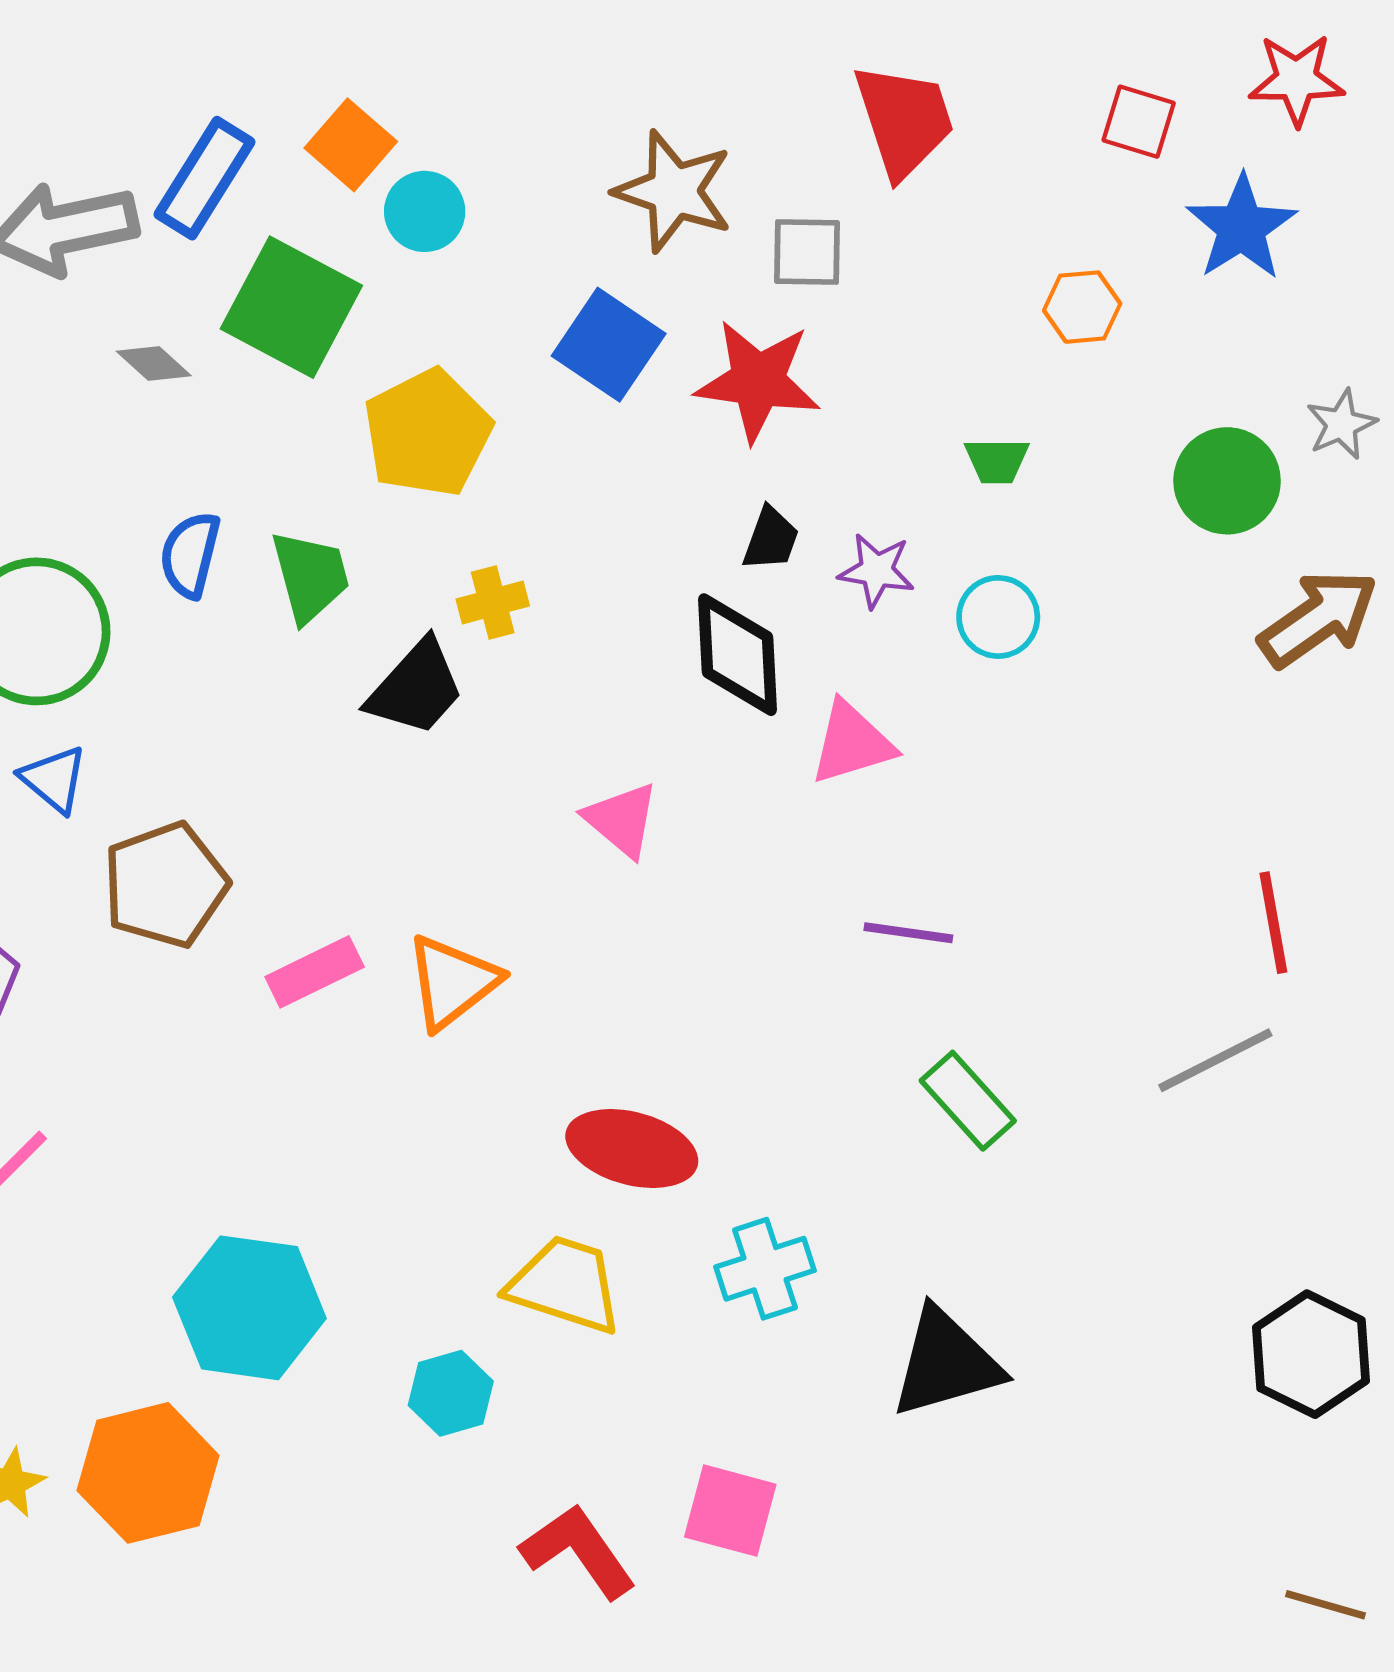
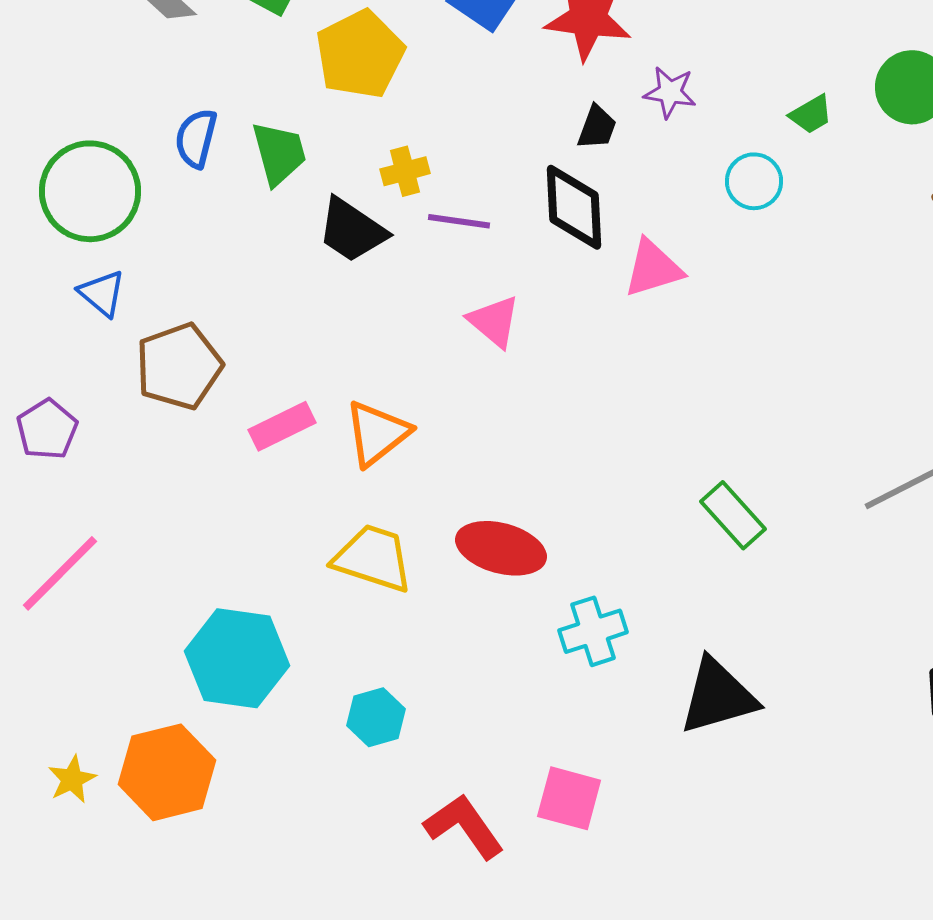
green trapezoid: (997, 461) -> (811, 114), moved, turned -30
purple star: (877, 571) -> (670, 92), moved
black trapezoid: (416, 688) -> (352, 230), turned 82
purple line: (908, 933) -> (459, 221), moved
yellow trapezoid: (565, 1285) -> (373, 558), moved

